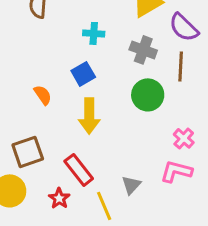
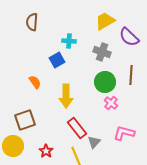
brown line: (181, 66) -> (131, 75), moved
blue square: (83, 74) -> (57, 60), moved
pink cross: (184, 138) -> (111, 103), moved
red rectangle: (79, 170) -> (77, 128), moved

